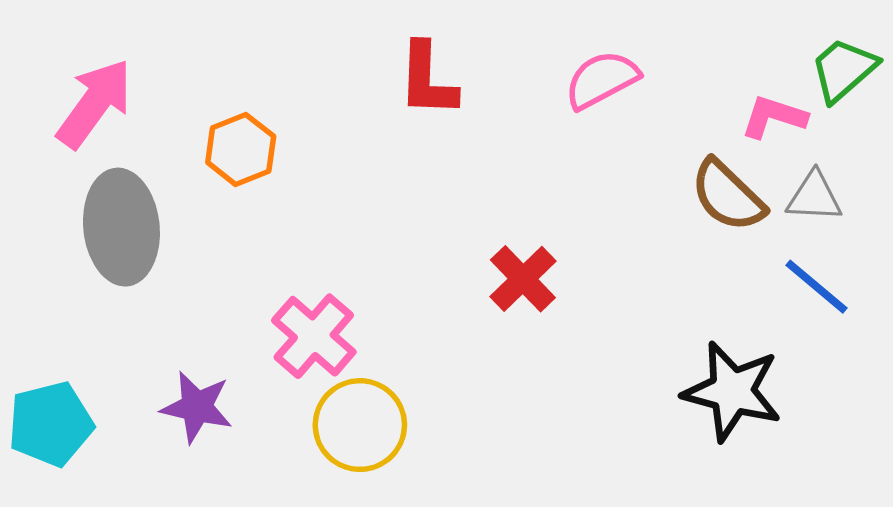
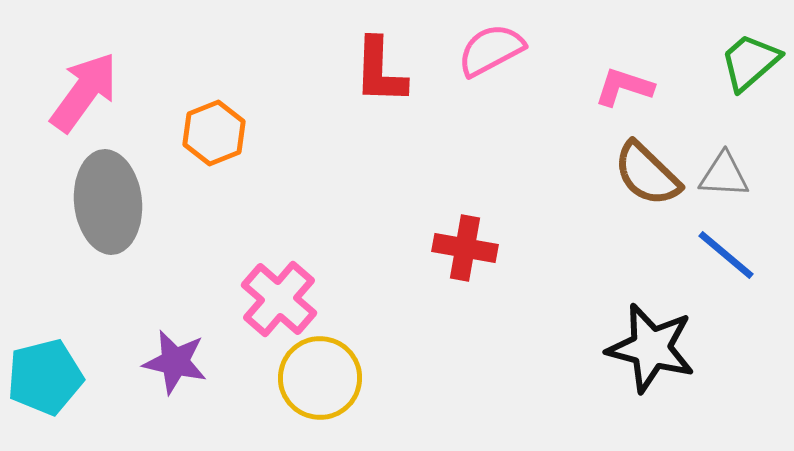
pink semicircle: (602, 80) -> (491, 50), moved
pink L-shape: (774, 117) -> (624, 87), moved
red cross: (523, 279) -> (465, 248), turned -36

